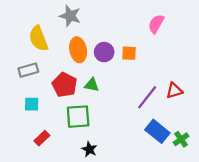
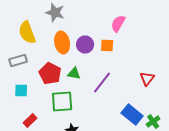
pink semicircle: (156, 24) -> (118, 24), moved
red triangle: (174, 91) -> (147, 78), turned -35
purple line: (147, 97) -> (102, 82), moved

